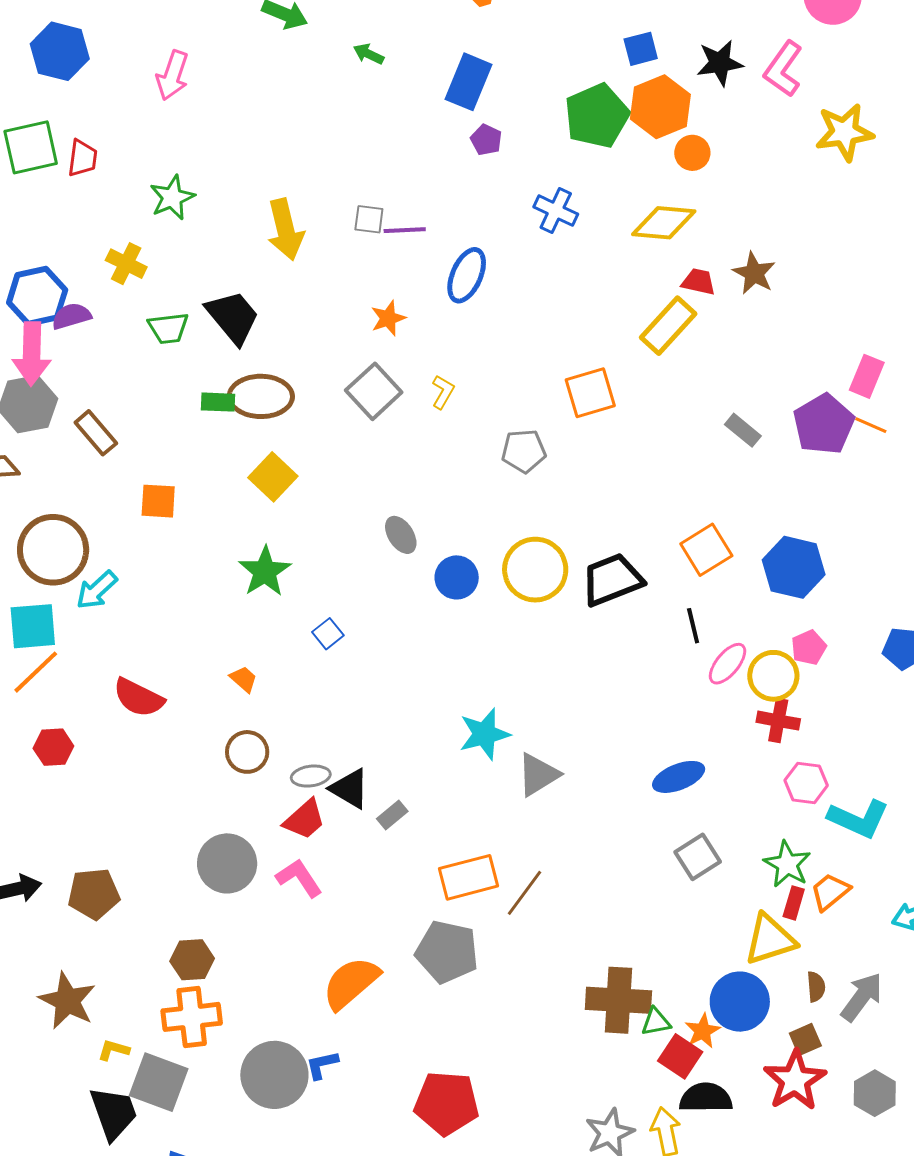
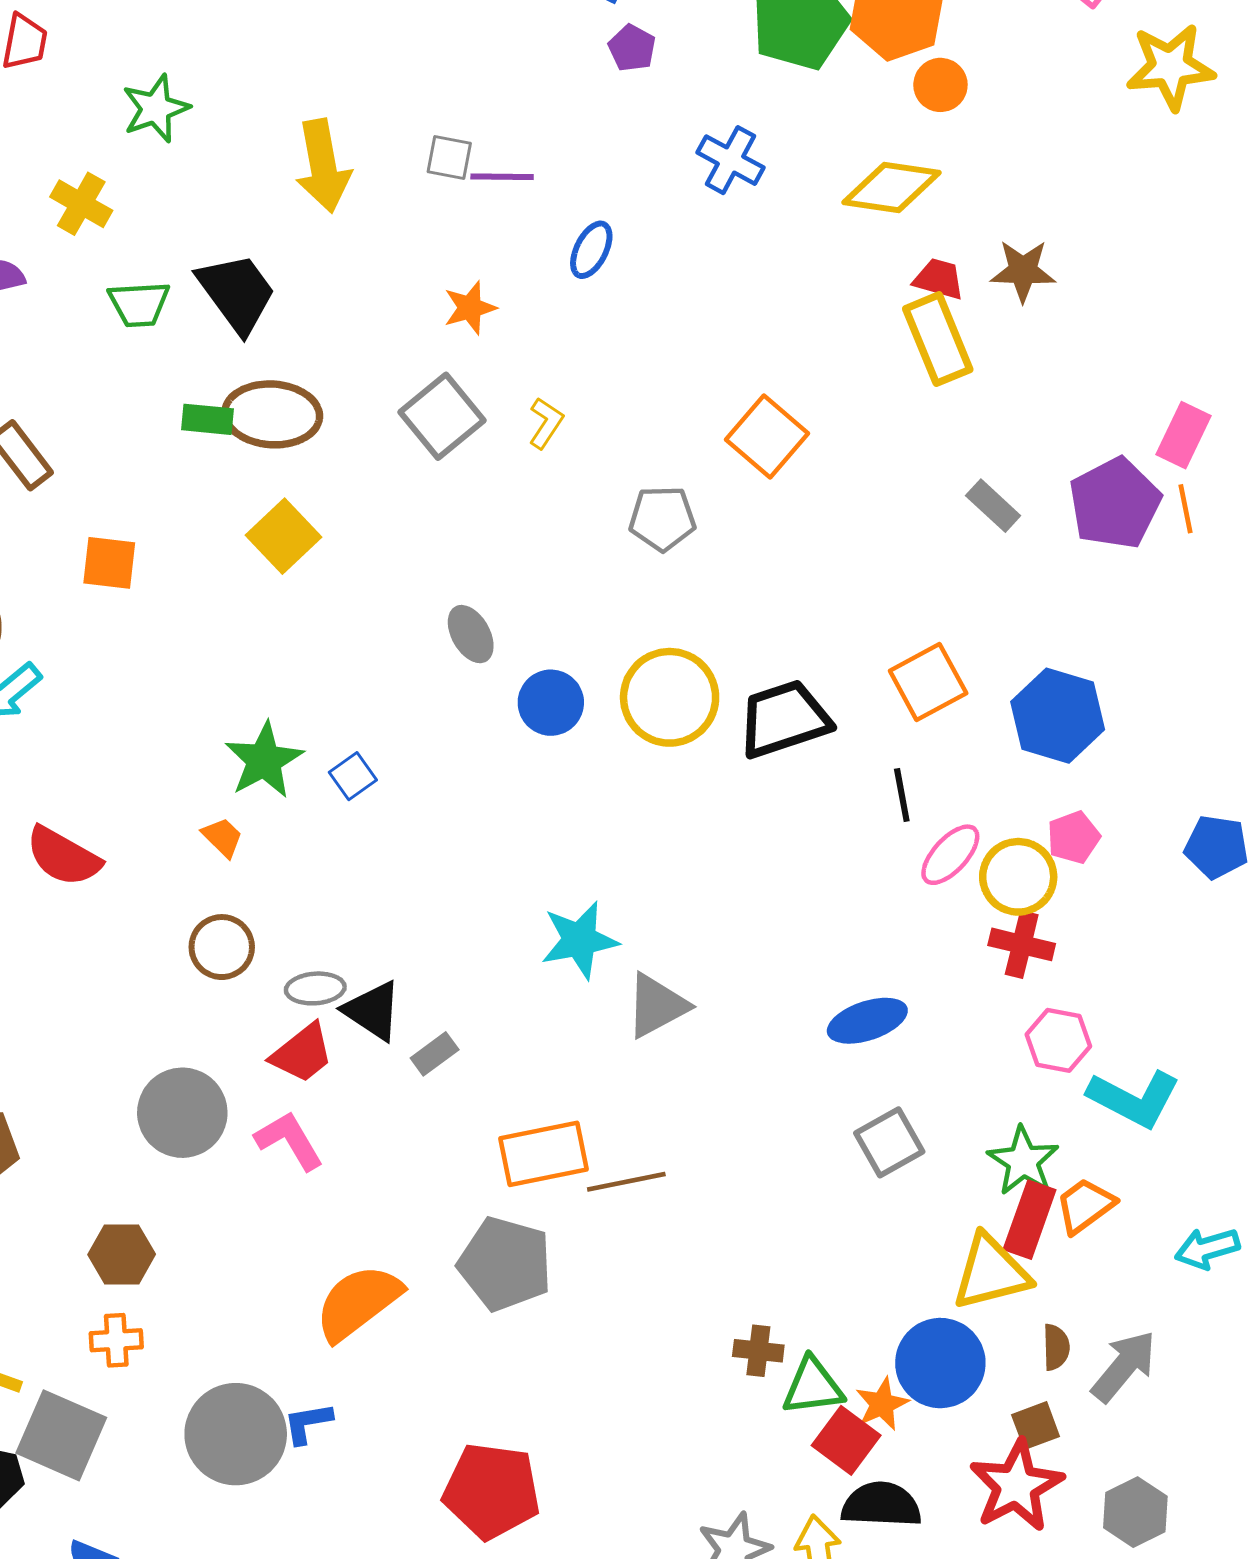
brown star: (754, 273) -> (1023, 271), turned -30
blue ellipse: (467, 275) -> (591, 250), size x0.7
yellow rectangle: (668, 326) -> (938, 339), moved, turned -68
orange square: (590, 393) -> (767, 436), turned -36
orange line: (871, 425) -> (1186, 509), turned 52
green star: (265, 572) -> (264, 760), moved
brown line: (525, 893) -> (626, 1182), turned 39
red rectangle: (794, 903) -> (1030, 1220), size x1.5
brown cross: (618, 1000) -> (758, 1351), size x0.5
orange cross: (192, 1017) -> (116, 1340), size x0.6
green triangle: (656, 1022) -> (813, 1386), size x1.4

